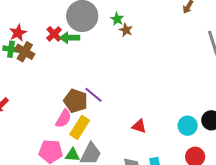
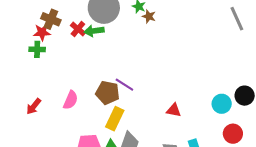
red star: (18, 33) -> (42, 32), turned 30
brown cross: (25, 52) -> (51, 19), moved
pink semicircle: (63, 119) -> (71, 100), moved

